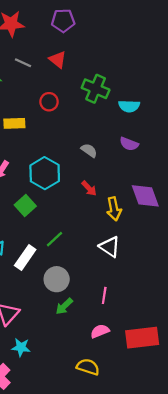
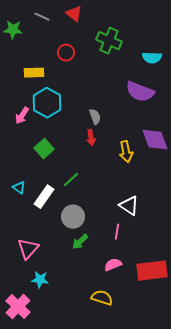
cyan semicircle: (129, 106) -> (152, 58), moved
purple semicircle: (129, 144) -> (140, 92), size x1.6
gray semicircle: (89, 150) -> (95, 117), moved, turned 35
cyan hexagon: (45, 173) -> (47, 103), moved
red arrow: (89, 188) -> (91, 138), moved, turned 35
white triangle: (110, 247) -> (129, 206), moved

